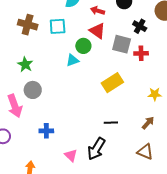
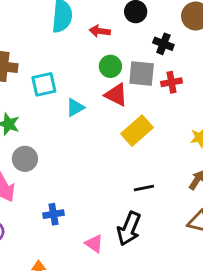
cyan square: (58, 26) -> (44, 84), moved
red triangle: (97, 31) -> (116, 95), moved
green circle: (83, 46) -> (110, 66), moved

